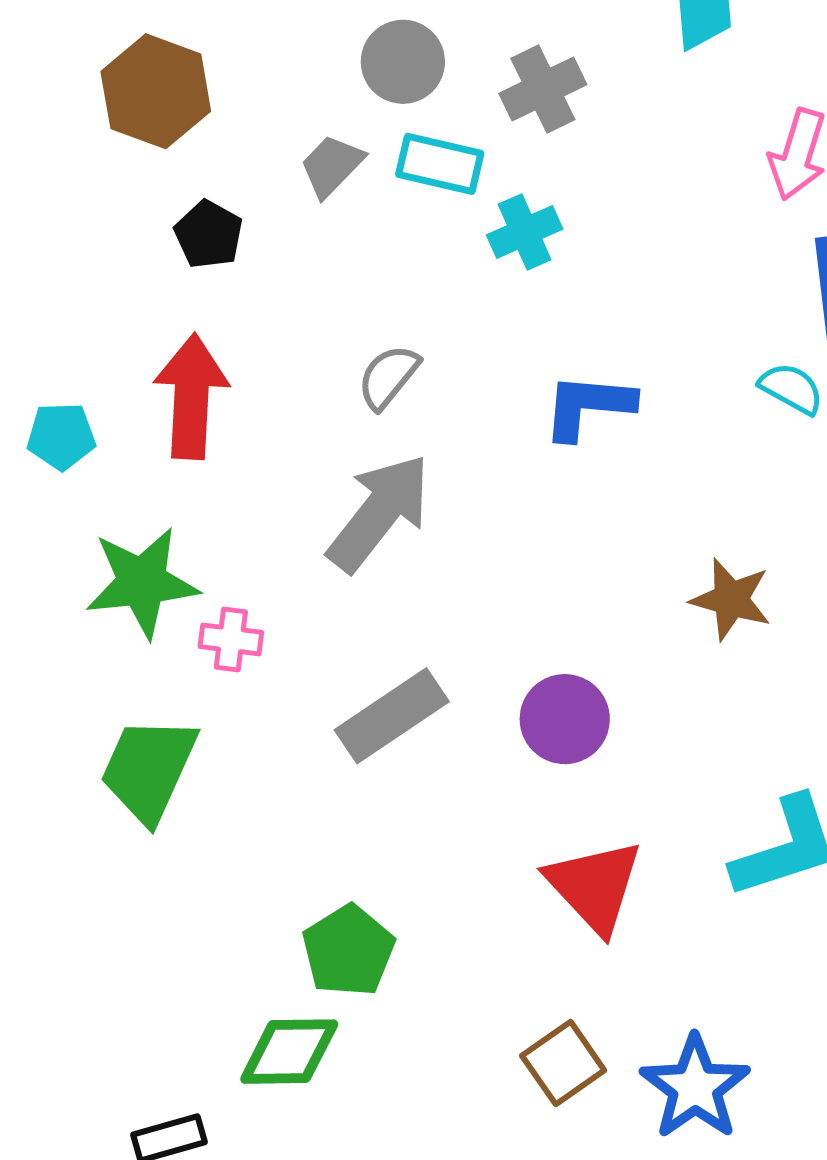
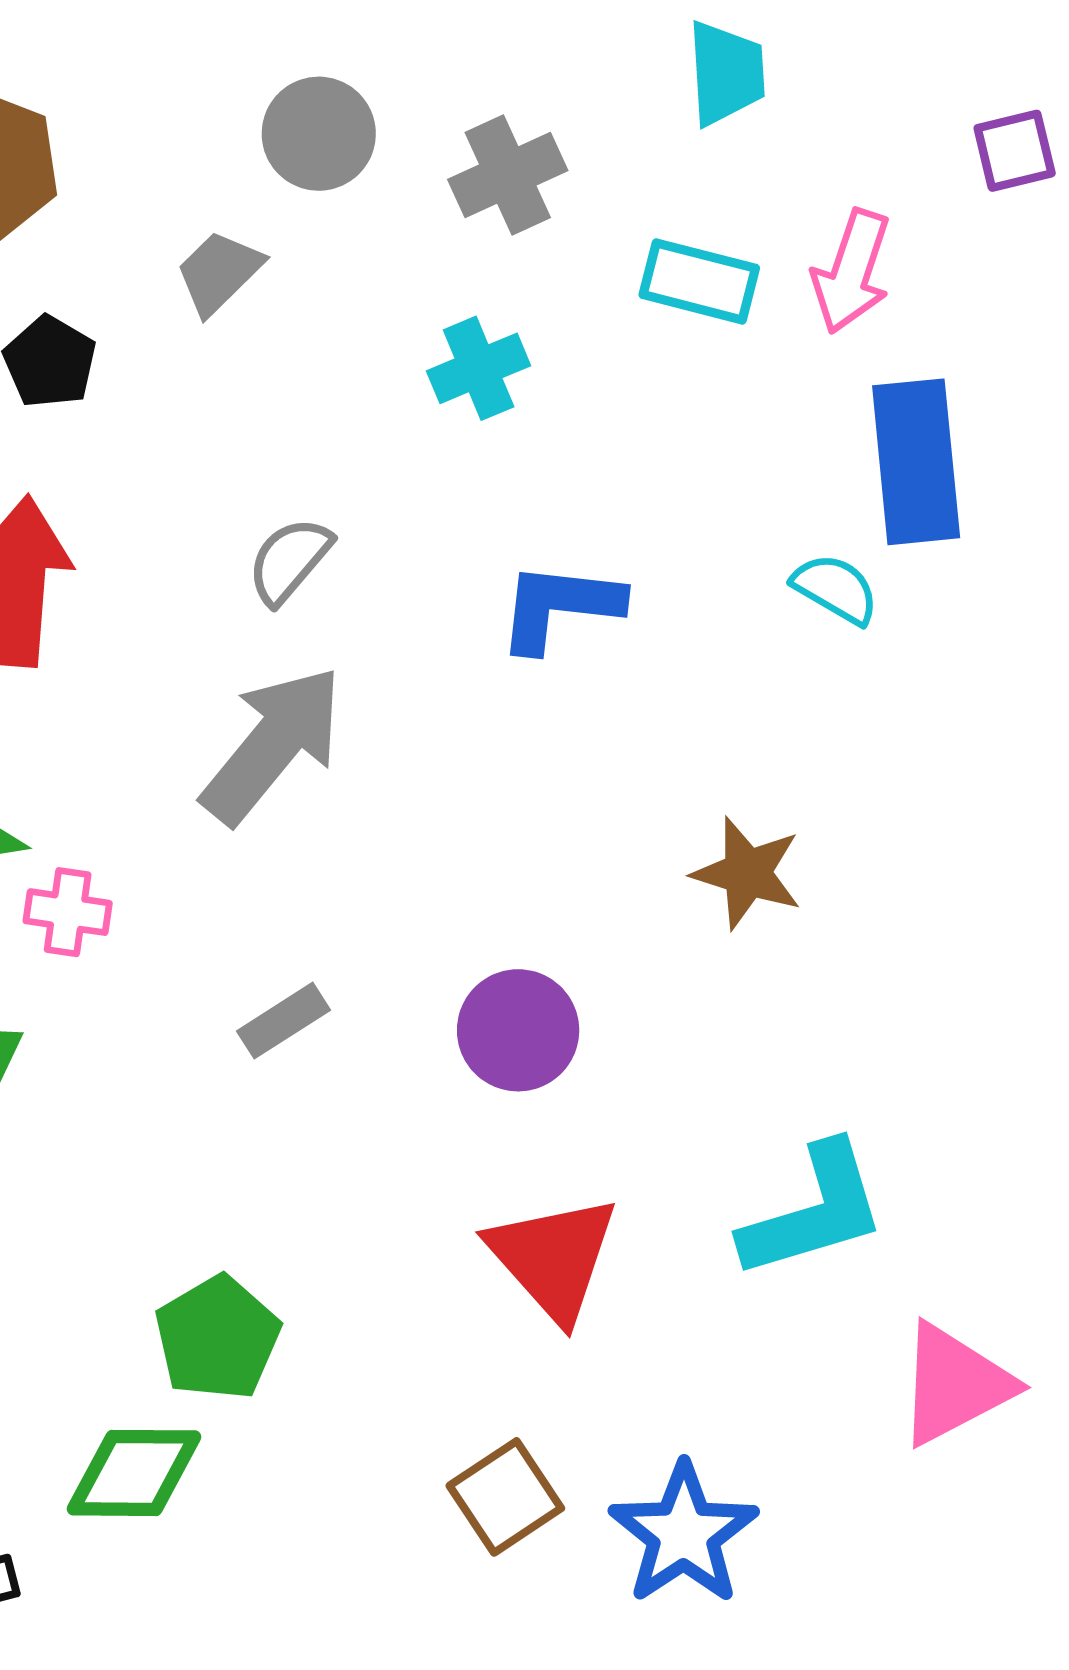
cyan rectangle: (440, 164) -> (699, 281), moved
gray rectangle: (392, 716) -> (283, 1021), size x0.6

